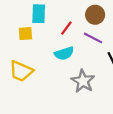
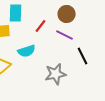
cyan semicircle: (64, 53) -> (27, 51), moved
gray star: (83, 81) -> (56, 74), turned 30

